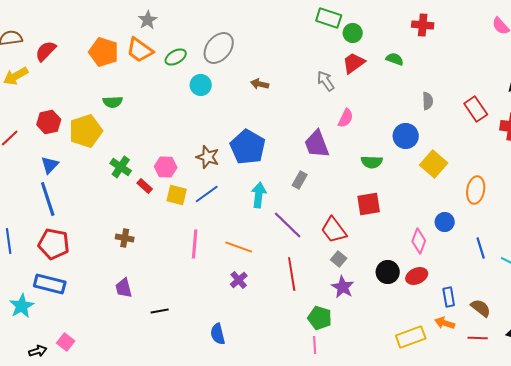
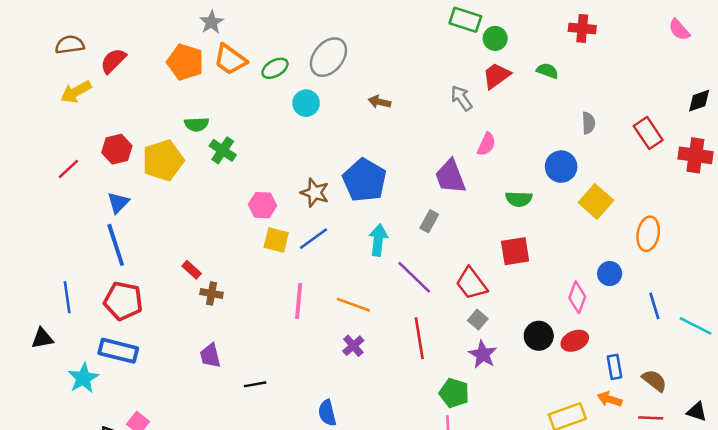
gray star: (148, 20) -> (211, 22), moved
green cross: (121, 167) -> (223, 150), moved
red rectangle: (145, 186) -> (192, 270), moved

